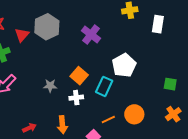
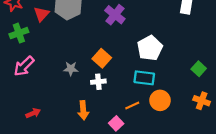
green square: (170, 84) -> (199, 69), turned 32
cyan rectangle: (104, 86) -> (144, 78), moved, turned 72
orange cross: (173, 114) -> (202, 101), turned -35
red arrow: (29, 128) -> (33, 113), moved

